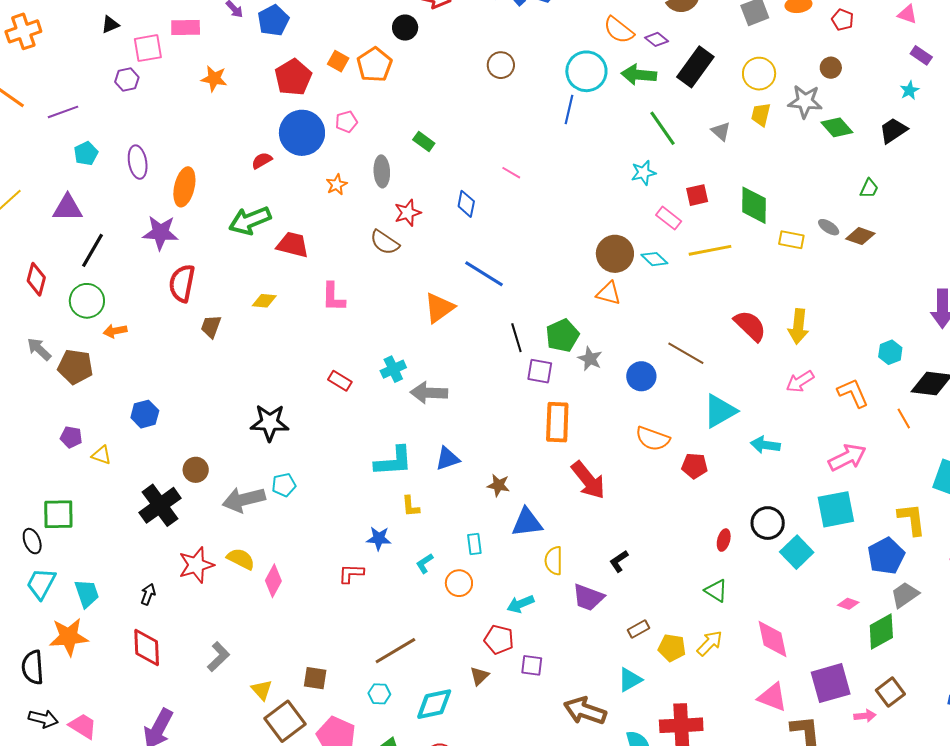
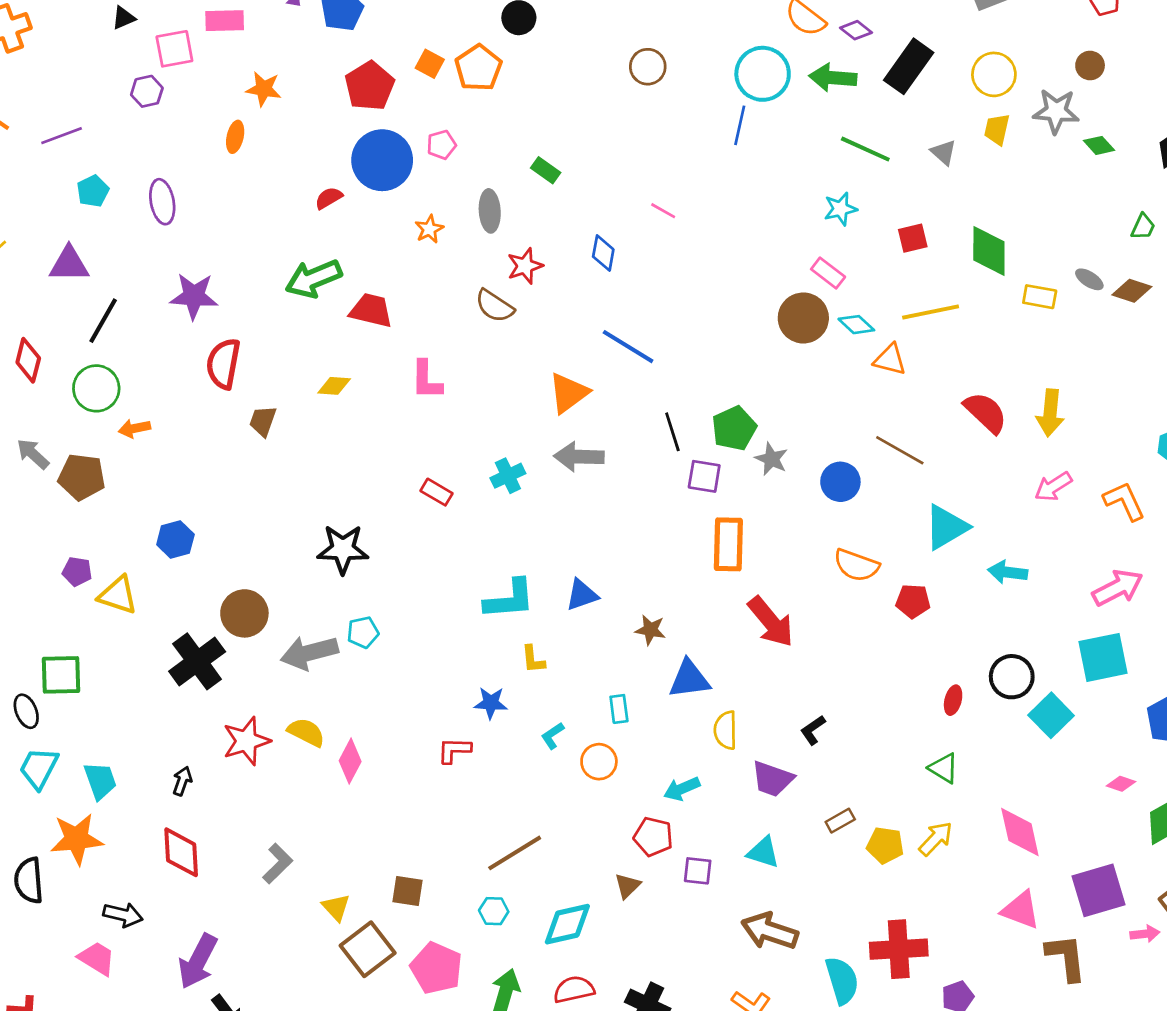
green diamond: (837, 127) -> (1099, 145), size x0.7
green line: (663, 128) -> (865, 149), turned -30
orange ellipse: (184, 187) -> (235, 137), moved, size x0.6
pink rectangle: (669, 218) -> (828, 273), moved
orange triangle: (609, 293) -> (890, 360), moved
gray arrow: (429, 393) -> (579, 457), moved
yellow triangle: (101, 455) -> (118, 595), size x1.5
brown circle: (196, 470) -> (244, 613), size x1.4
cyan triangle: (630, 680) -> (763, 852), moved, turned 48
black arrow: (43, 719) -> (123, 915), moved

